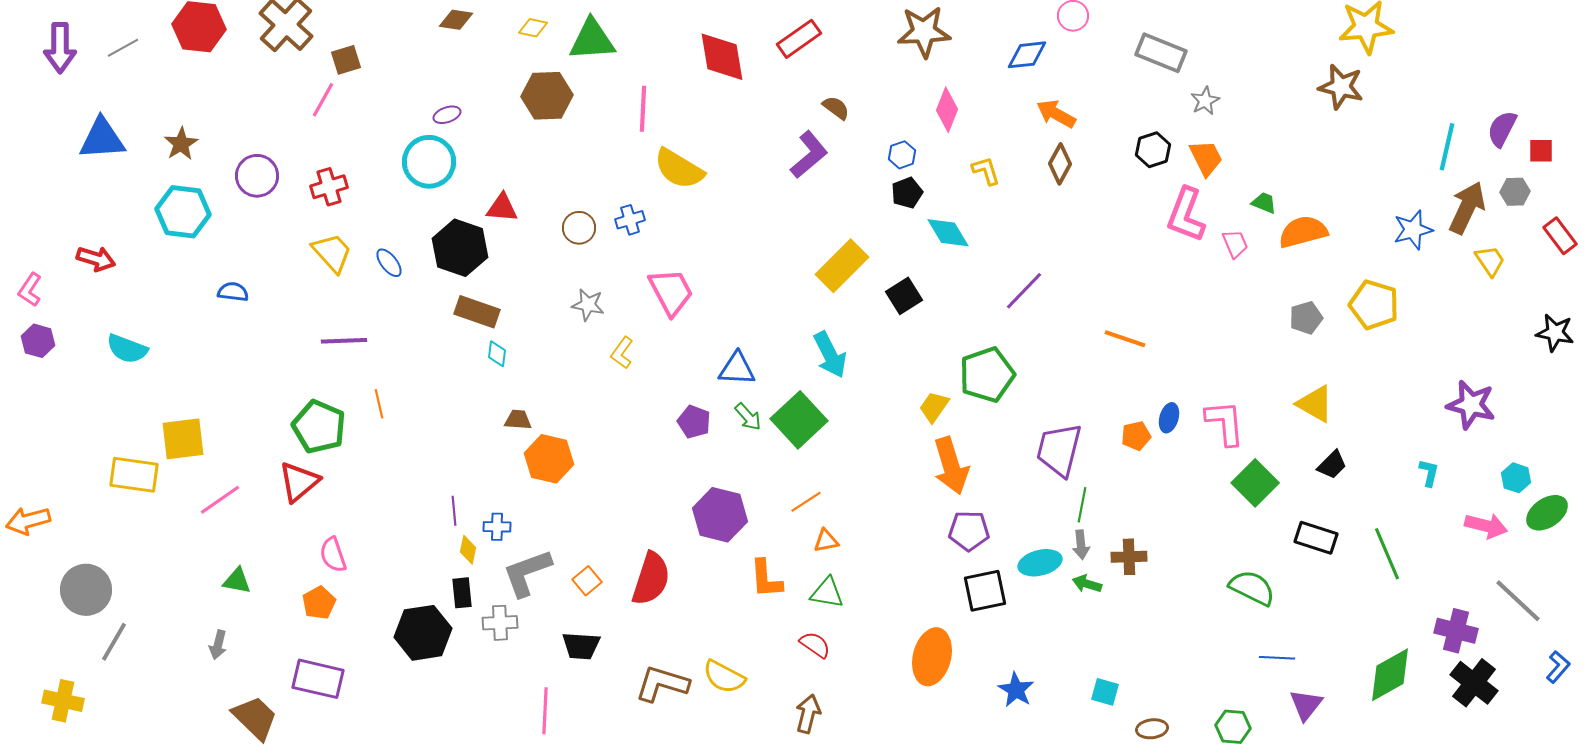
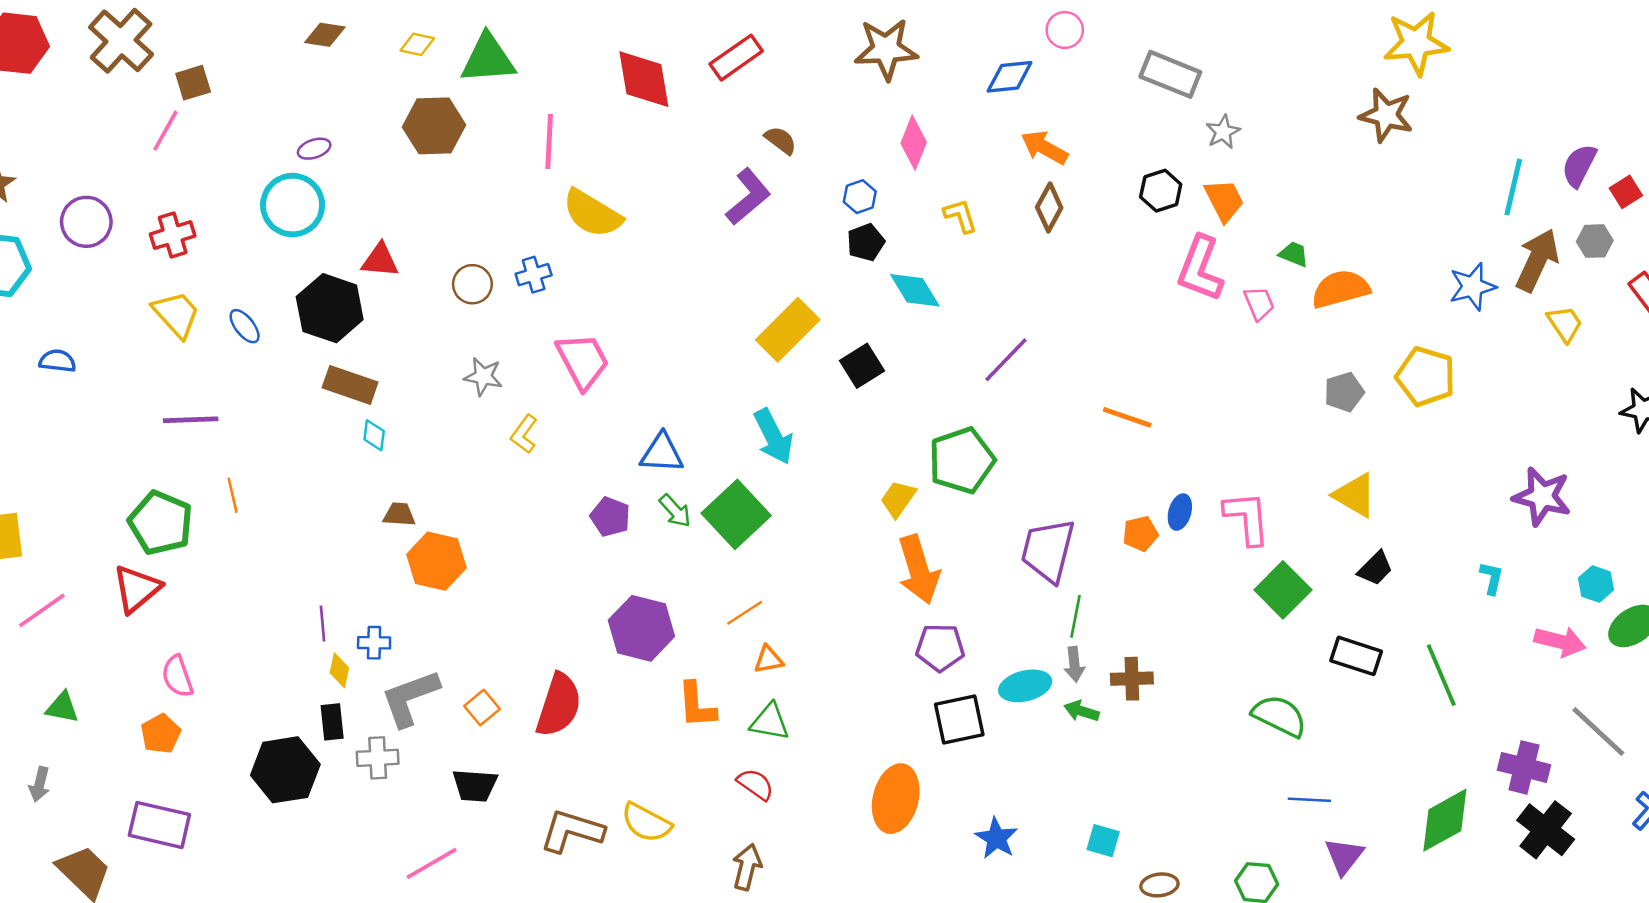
red square: (1541, 151) -> (1626, 192), turned -32
pink line: (545, 711) -> (432, 863), turned 57

